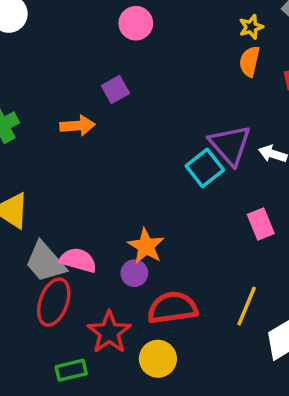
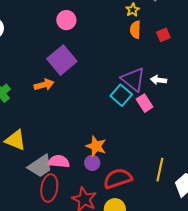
purple square: (115, 90) -> (62, 60), size x1.8
pink rectangle: (261, 224) -> (145, 103), moved
gray trapezoid: (45, 262) -> (40, 166), turned -72

